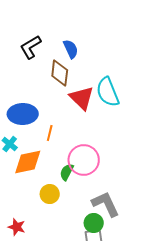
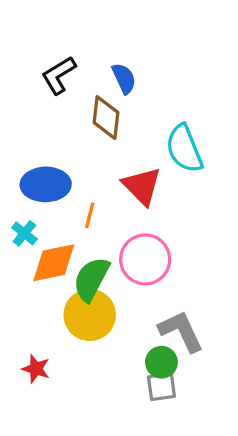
red triangle: (82, 98) -> (142, 186), moved
green semicircle: (67, 172) -> (91, 279), moved, size x1.6
yellow circle: (50, 194) -> (90, 315), size x1.6

